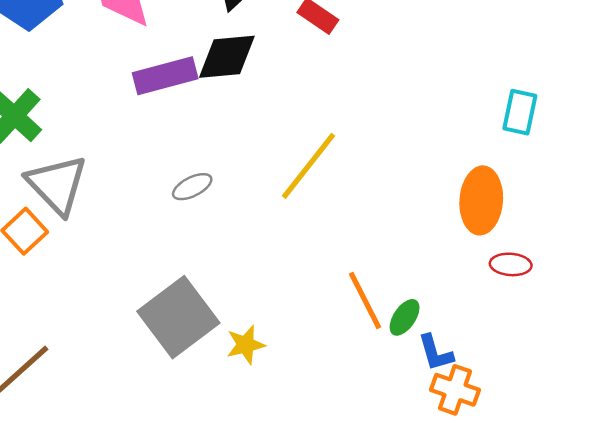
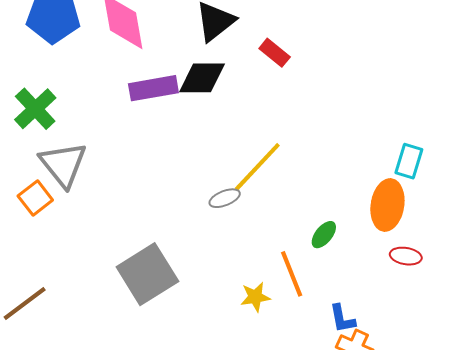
cyan rectangle: (520, 112) -> (409, 161), moved
gray ellipse: (192, 187) -> (225, 198), moved
green ellipse: (405, 317) -> (324, 235), moved
yellow star: (246, 345) -> (255, 297), moved

